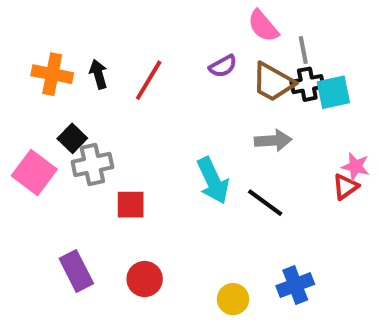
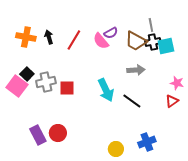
pink semicircle: (263, 26) -> (101, 41), moved
black square: (72, 138) -> (27, 74), moved
red triangle: (345, 187) -> (172, 101), moved
red square: (131, 205) -> (67, 88), moved
red circle: (145, 279) -> (58, 133), moved

